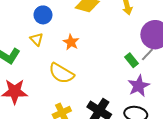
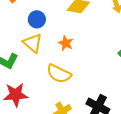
yellow triangle: (37, 39) -> (33, 43), size x1.5

